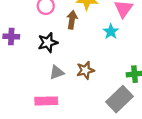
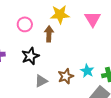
cyan star: (111, 32) -> (87, 71), moved

